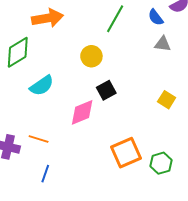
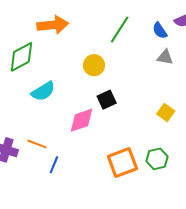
green hexagon: (161, 163) -> (157, 159), moved
blue line: (45, 174) -> (54, 165), moved

